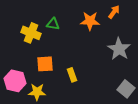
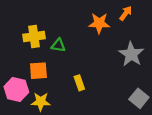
green triangle: (53, 24) -> (58, 45), moved
yellow cross: (31, 33) -> (34, 36), turned -30
orange square: (45, 64) -> (38, 71), moved

